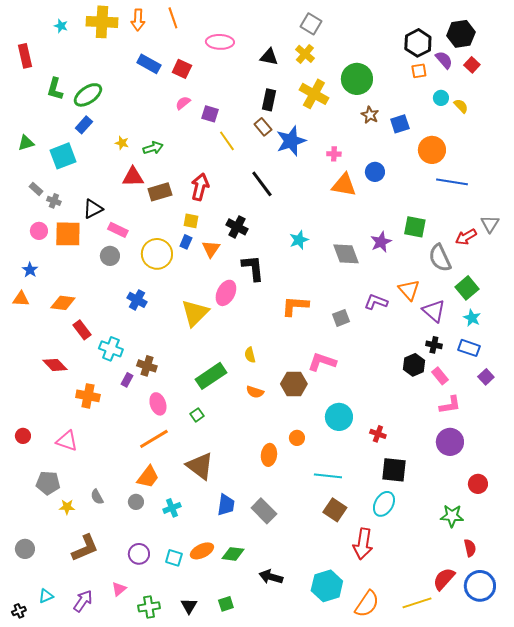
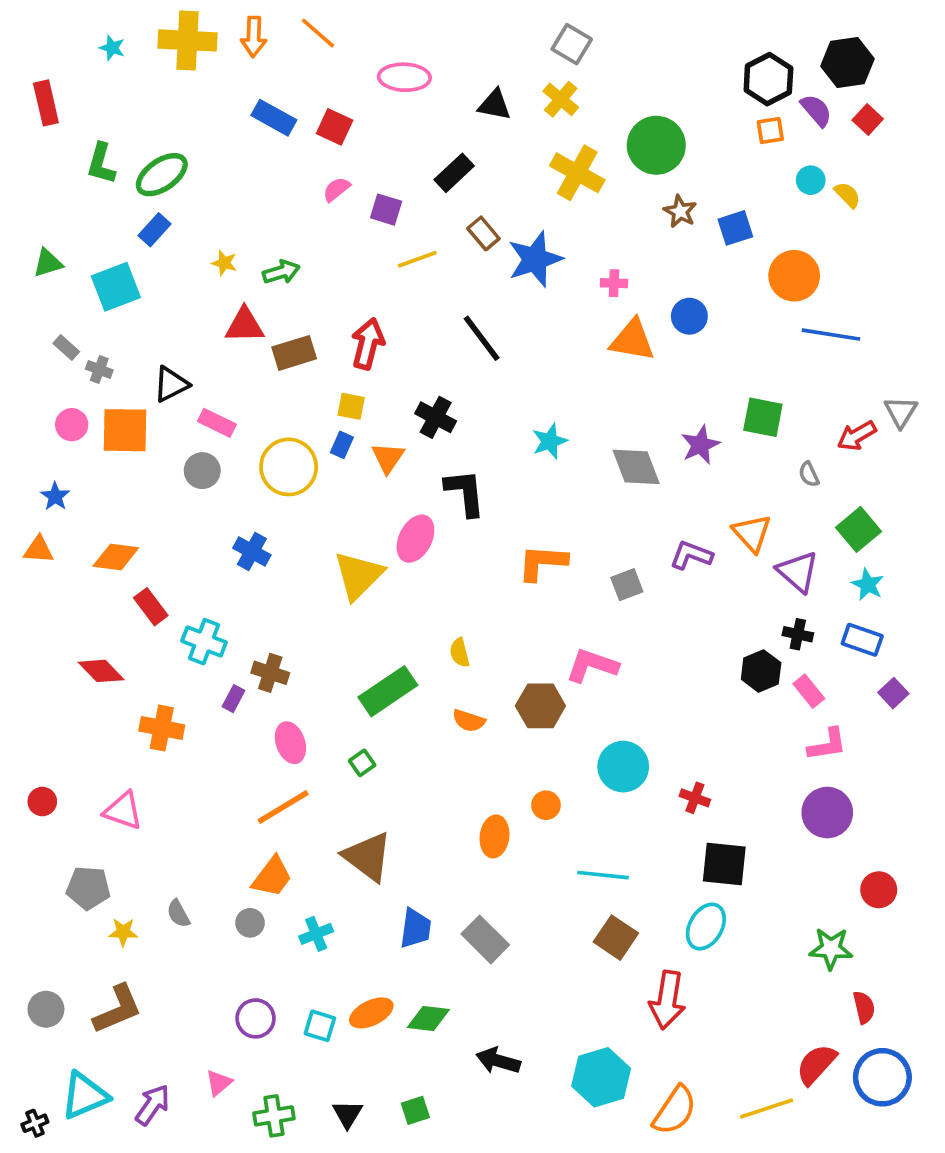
orange line: (173, 18) -> (318, 33), turned -30
black rectangle: (269, 100) -> (454, 173), moved, turned 35
yellow line: (227, 141) -> (417, 259), turned -75
gray semicircle: (440, 258) -> (809, 474), size x0.5
brown L-shape: (85, 548) -> (118, 1009), moved
cyan triangle: (46, 596) -> (85, 1096), size x1.8

